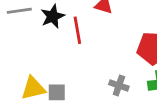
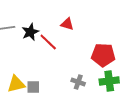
red line: (77, 30) -> (48, 42), turned -36

